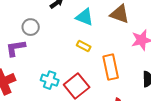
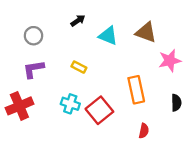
gray circle: (31, 27) -> (34, 36), moved
yellow rectangle: (84, 46) -> (79, 67), moved

